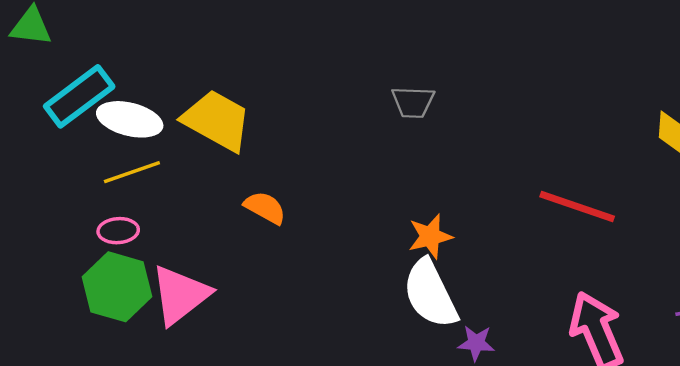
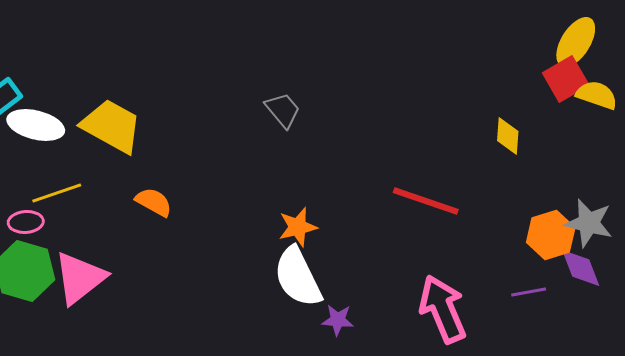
gray trapezoid: (413, 102) -> (283, 110), turned -132
yellow line: (132, 172) -> (57, 193), moved

